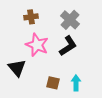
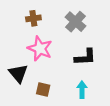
black L-shape: (68, 46) -> (85, 57), moved, turned 30
brown square: (53, 83) -> (43, 90), moved

